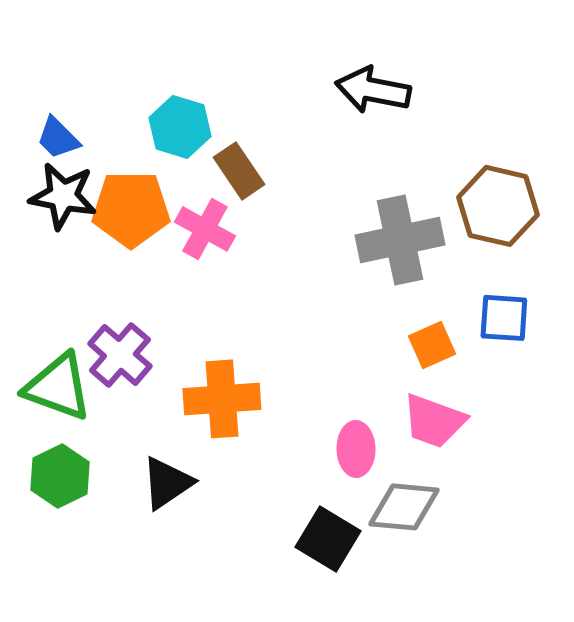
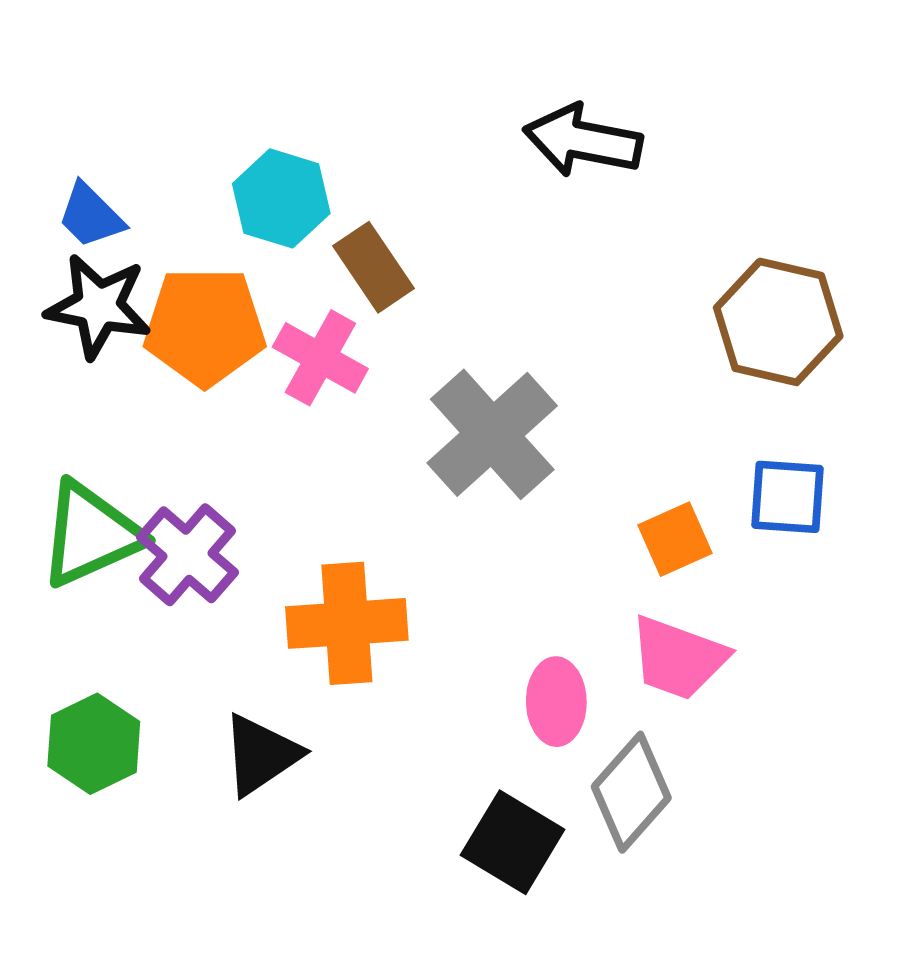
gray cross: (400, 240) -> (492, 434), moved, turned -30
green triangle: (58, 387) -> (91, 534), moved, turned -44
gray diamond: (404, 507) -> (631, 792), turned -54

